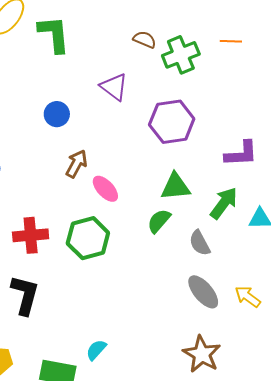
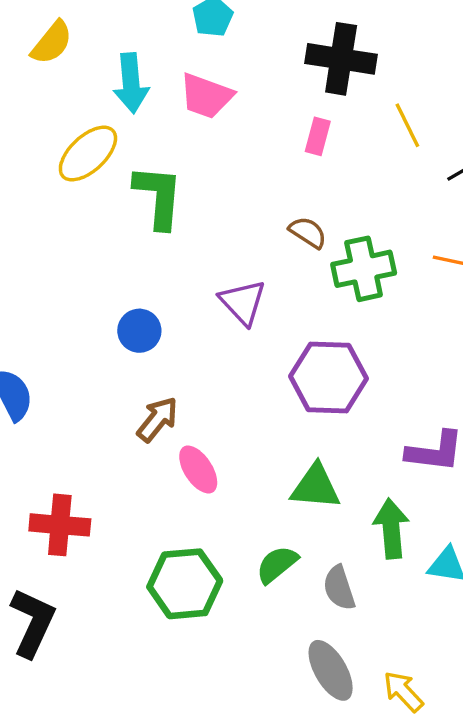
green arrow: (224, 203) -> (391, 529), turned -52
green semicircle: (159, 221) -> (277, 564), moved
green hexagon: (88, 238) -> (185, 584), moved

